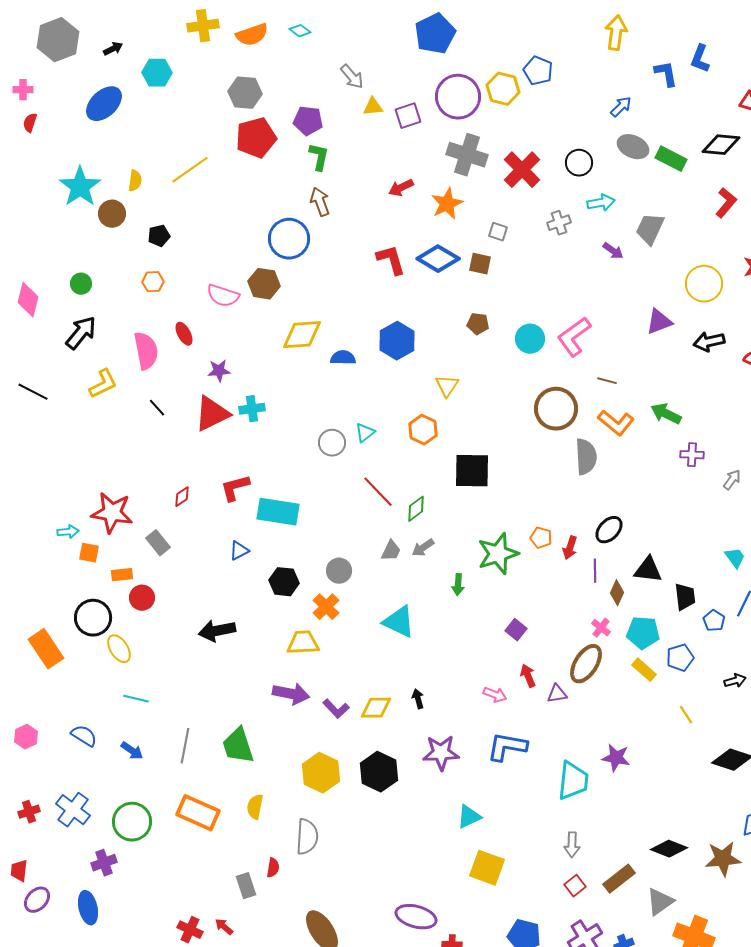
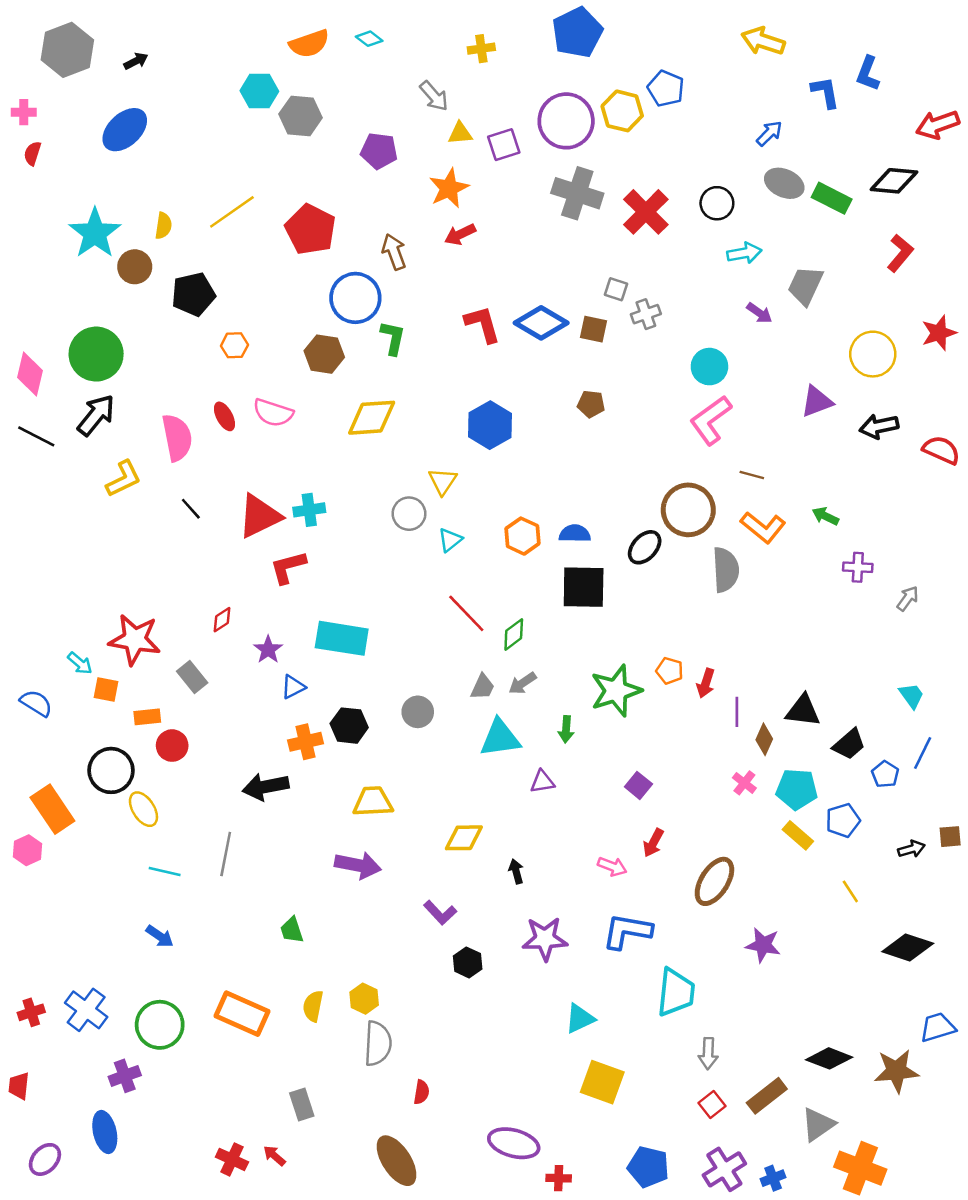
yellow cross: (203, 26) -> (481, 49), moved, size x0.7
yellow arrow: (616, 33) -> (763, 41), turned -80
blue pentagon: (435, 34) -> (577, 32), moved
cyan hexagon: (157, 73) -> (259, 91), moved
red pentagon: (256, 138) -> (311, 229), moved, turned -30
green L-shape: (319, 157) -> (393, 338), moved
red arrow: (401, 188) -> (460, 234), moved
orange star: (447, 204) -> (449, 188), moved
gray cross: (559, 223) -> (646, 314), moved
black pentagon: (159, 236) -> (193, 294), size x1.6
orange hexagon: (153, 282) -> (234, 345), moved
green circle: (81, 284) -> (96, 354), size x2.0
pink semicircle: (223, 296) -> (273, 413), moved
cyan circle: (530, 339) -> (709, 367), moved
blue semicircle: (343, 358) -> (575, 534), moved
purple star: (219, 371) -> (268, 650), moved, turned -30
yellow triangle: (447, 386) -> (443, 481), moved
black line: (33, 392) -> (36, 436), moved
green arrow: (666, 414) -> (825, 516), size x0.7
gray circle: (332, 443) -> (409, 514), moved
red L-shape: (235, 488) -> (288, 567), moved
black ellipse: (609, 530) -> (645, 547), moved
cyan arrow: (68, 532) -> (80, 663), turned 45
black trapezoid: (685, 597) -> (849, 744), turned 56
orange cross: (326, 607) -> (306, 742), moved, turned 32
cyan triangle: (399, 622) -> (500, 738), moved, turned -33
brown ellipse: (586, 664) -> (714, 881), moved
red arrow: (528, 676) -> (653, 843), turned -130
purple triangle: (557, 694) -> (542, 782), moved
yellow diamond: (376, 708) -> (464, 838), moved
purple L-shape: (336, 709) -> (440, 913), moved
blue semicircle: (84, 736) -> (36, 703), moved
pink hexagon: (26, 737) -> (28, 850), moved
gray line: (185, 746) -> (226, 854), moved
green trapezoid: (238, 746) -> (292, 930), size x0.6
black hexagon: (379, 772) -> (468, 962), size x0.6
yellow hexagon: (321, 773) -> (364, 999), moved, size x0.6
cyan trapezoid: (573, 781) -> (676, 992), moved
red semicircle: (273, 868) -> (421, 1092), moved
purple ellipse: (37, 900) -> (45, 1159), moved

